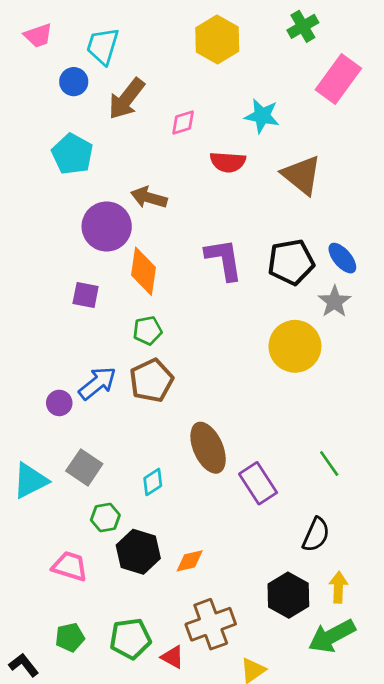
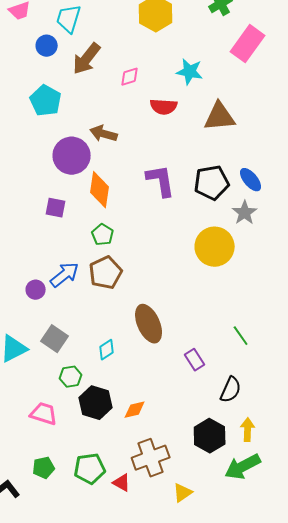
brown triangle: (302, 175) -> (220, 117), turned -44
green pentagon: (147, 331) -> (103, 235), turned -30
purple rectangle: (258, 483) -> (195, 360), moved, size x0.7

